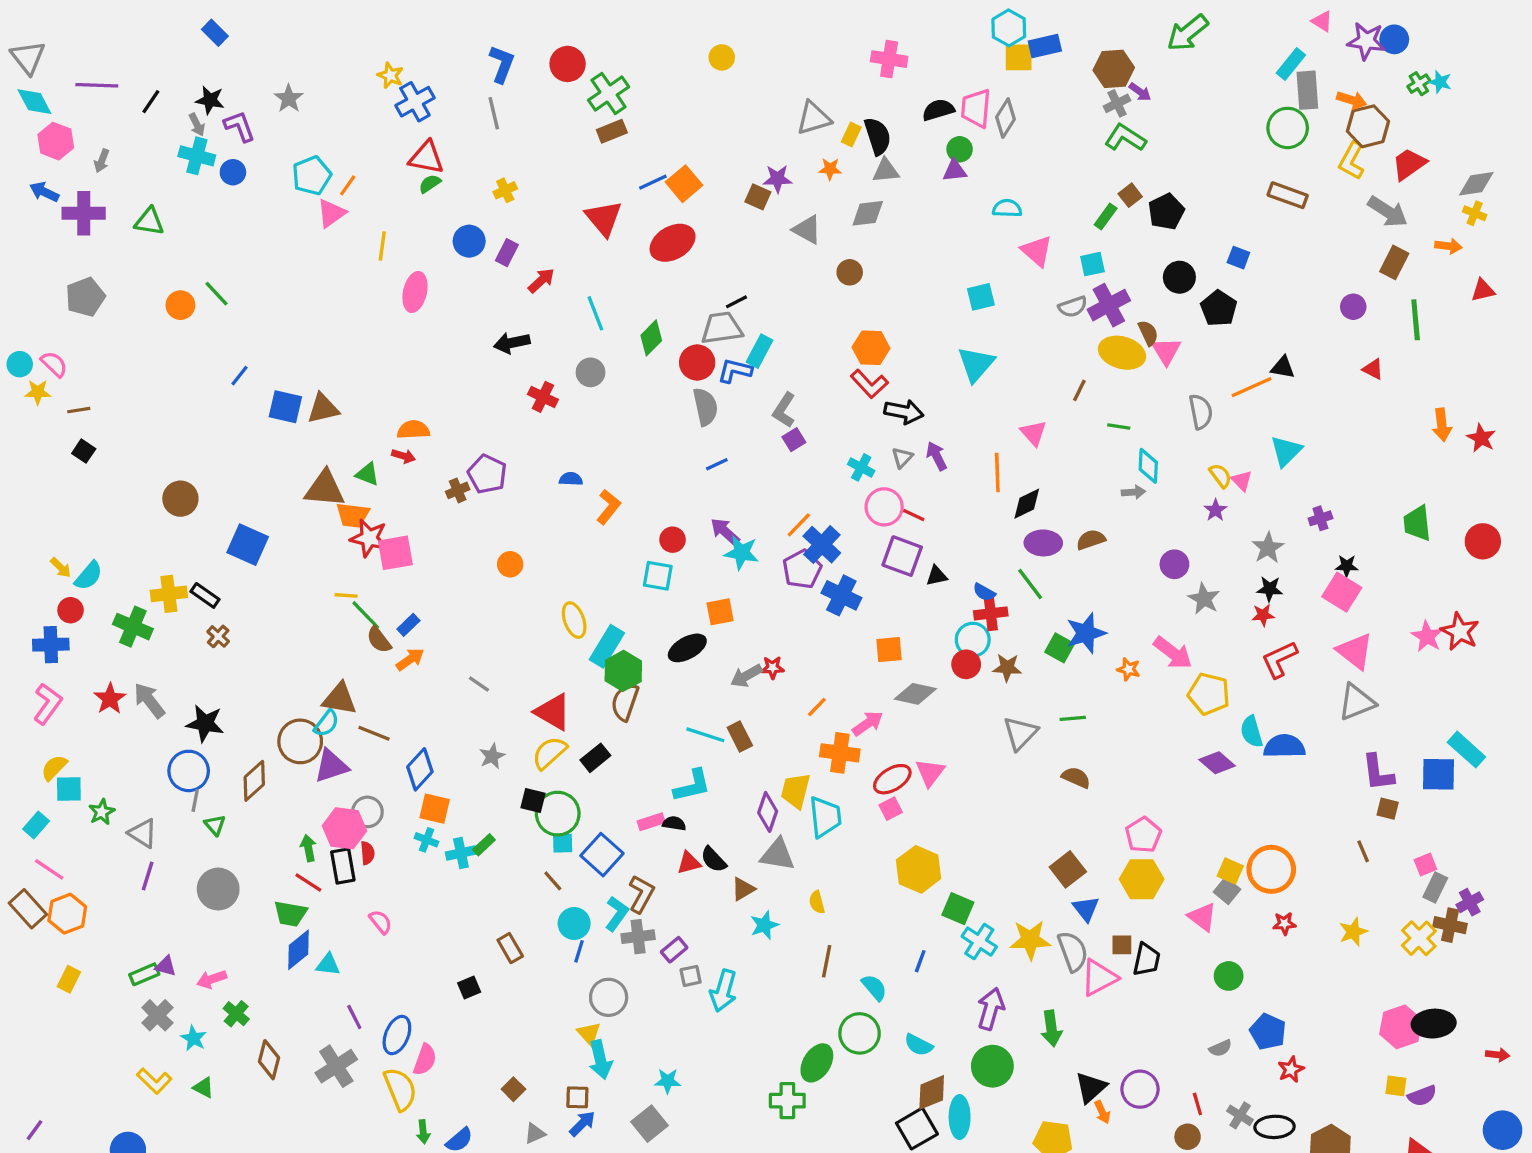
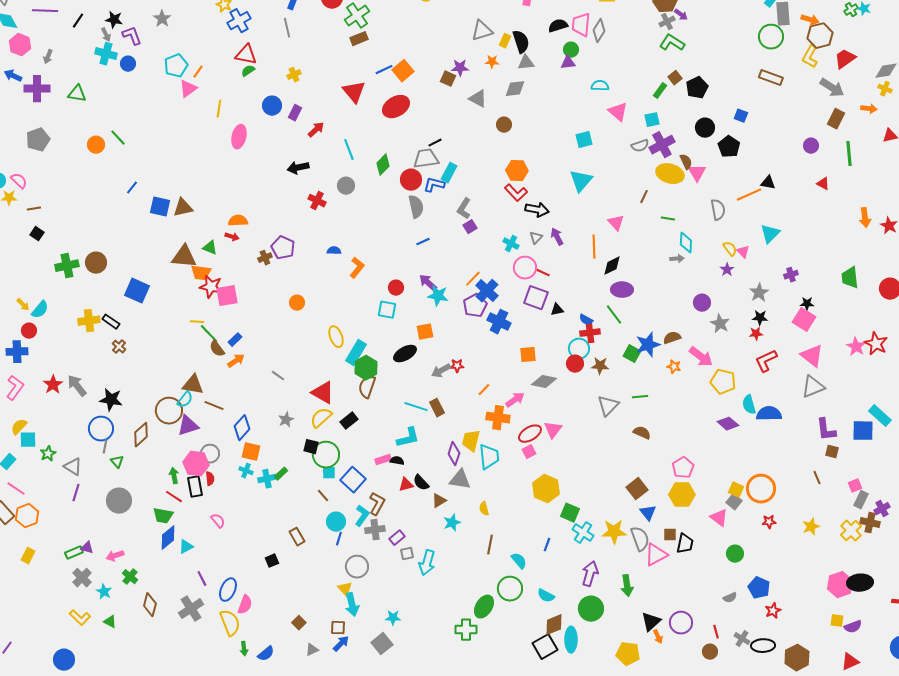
brown semicircle: (1091, 540) -> (672, 338), moved
green cross: (133, 627) -> (67, 266), moved, turned -35
cyan triangle: (328, 964) -> (186, 547), turned -35

